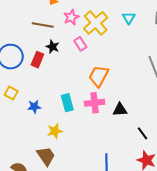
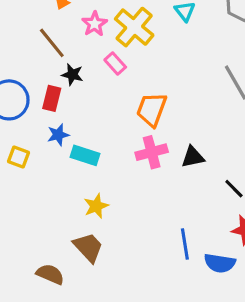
brown line: (43, 25) -> (52, 43), turned 50
cyan rectangle: (67, 103) -> (85, 155), moved, turned -48
blue star: (34, 107) -> (58, 135), moved

